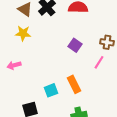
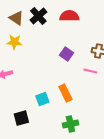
pink line: (99, 62) -> (90, 71), turned 72

